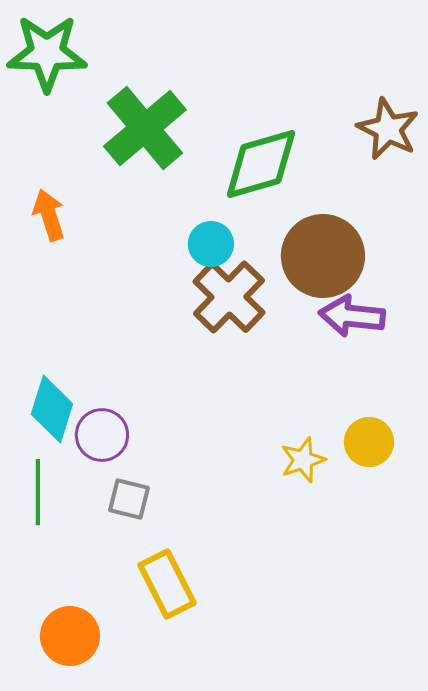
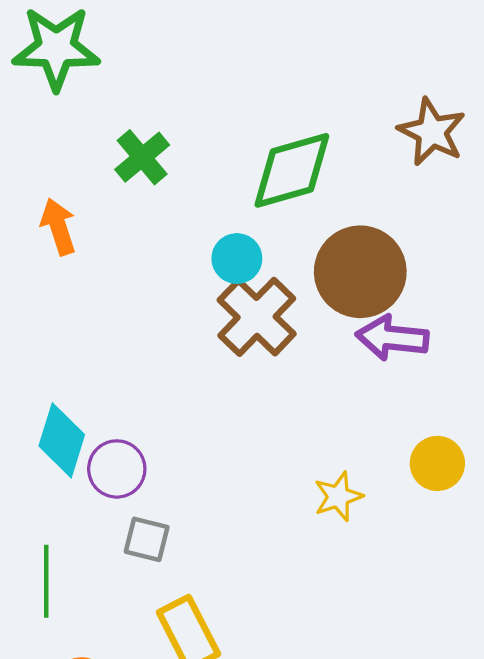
green cross: (145, 128) -> (142, 157), moved, size x0.6
yellow circle: (369, 442) -> (437, 463), moved
green line: (38, 492) -> (46, 581), moved

